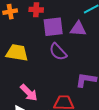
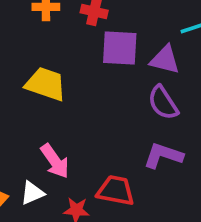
purple semicircle: (58, 52) -> (163, 103), moved

